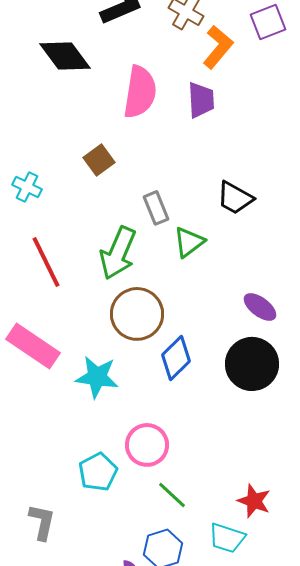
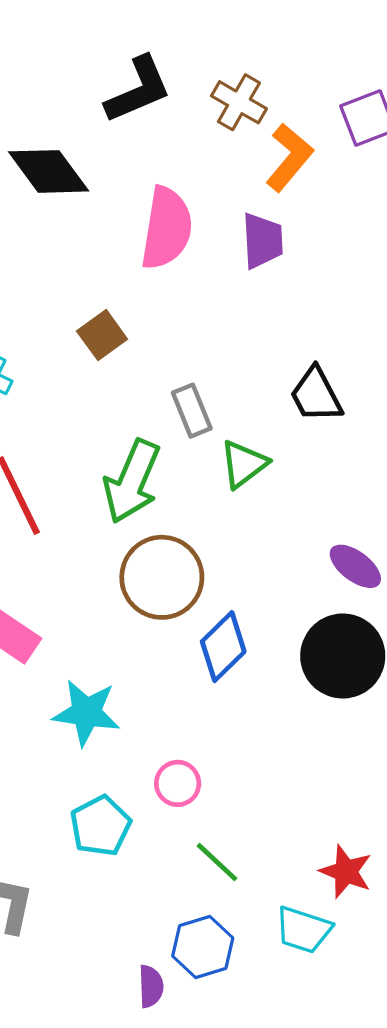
black trapezoid: (235, 198) -> (316, 395), turned 33
cyan star: (97, 377) -> (86, 713), moved
pink circle: (147, 445) -> (178, 783), size x0.7

